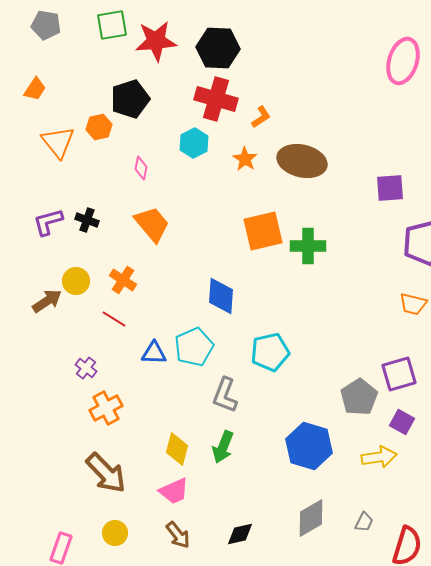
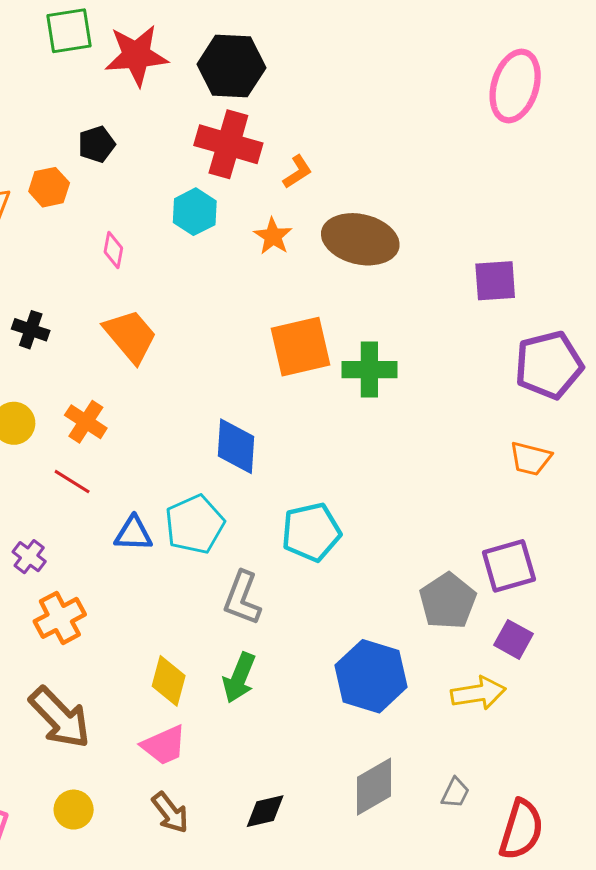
black pentagon: (130, 99) -> (97, 144), size x0.6

